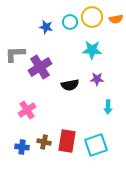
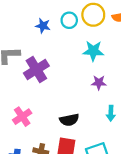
black semicircle: (70, 85) -> (69, 120), moved

